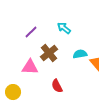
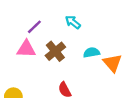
pink triangle: (30, 67) -> (26, 49), moved

